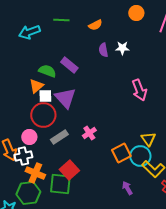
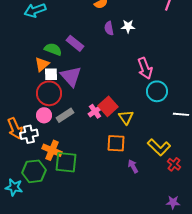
pink circle: (29, 137) -> (44, 115), moved
yellow triangle: (148, 139) -> (126, 117), moved
orange square: (121, 153) -> (116, 143), moved, turned 30
cyan circle: (140, 156) -> (157, 91), moved
red square: (69, 170) -> (108, 106), moved
orange cross: (35, 173) -> (52, 150), moved

